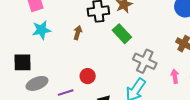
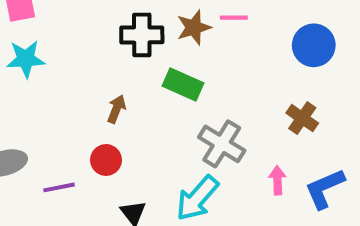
brown arrow: (78, 33) -> (116, 109), moved
green rectangle: (122, 34) -> (183, 84), turned -30

